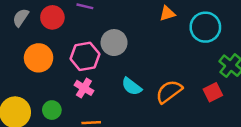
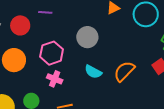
gray circle: (114, 43) -> (87, 37), moved

